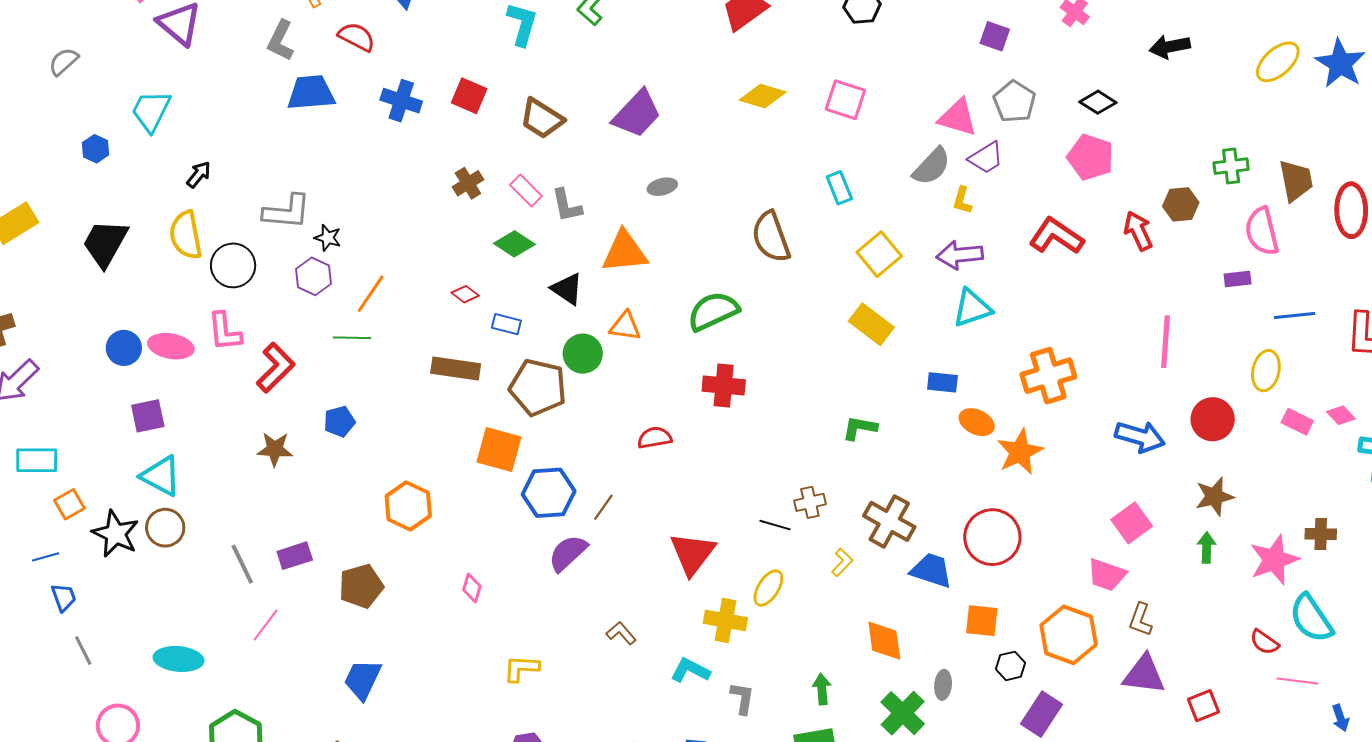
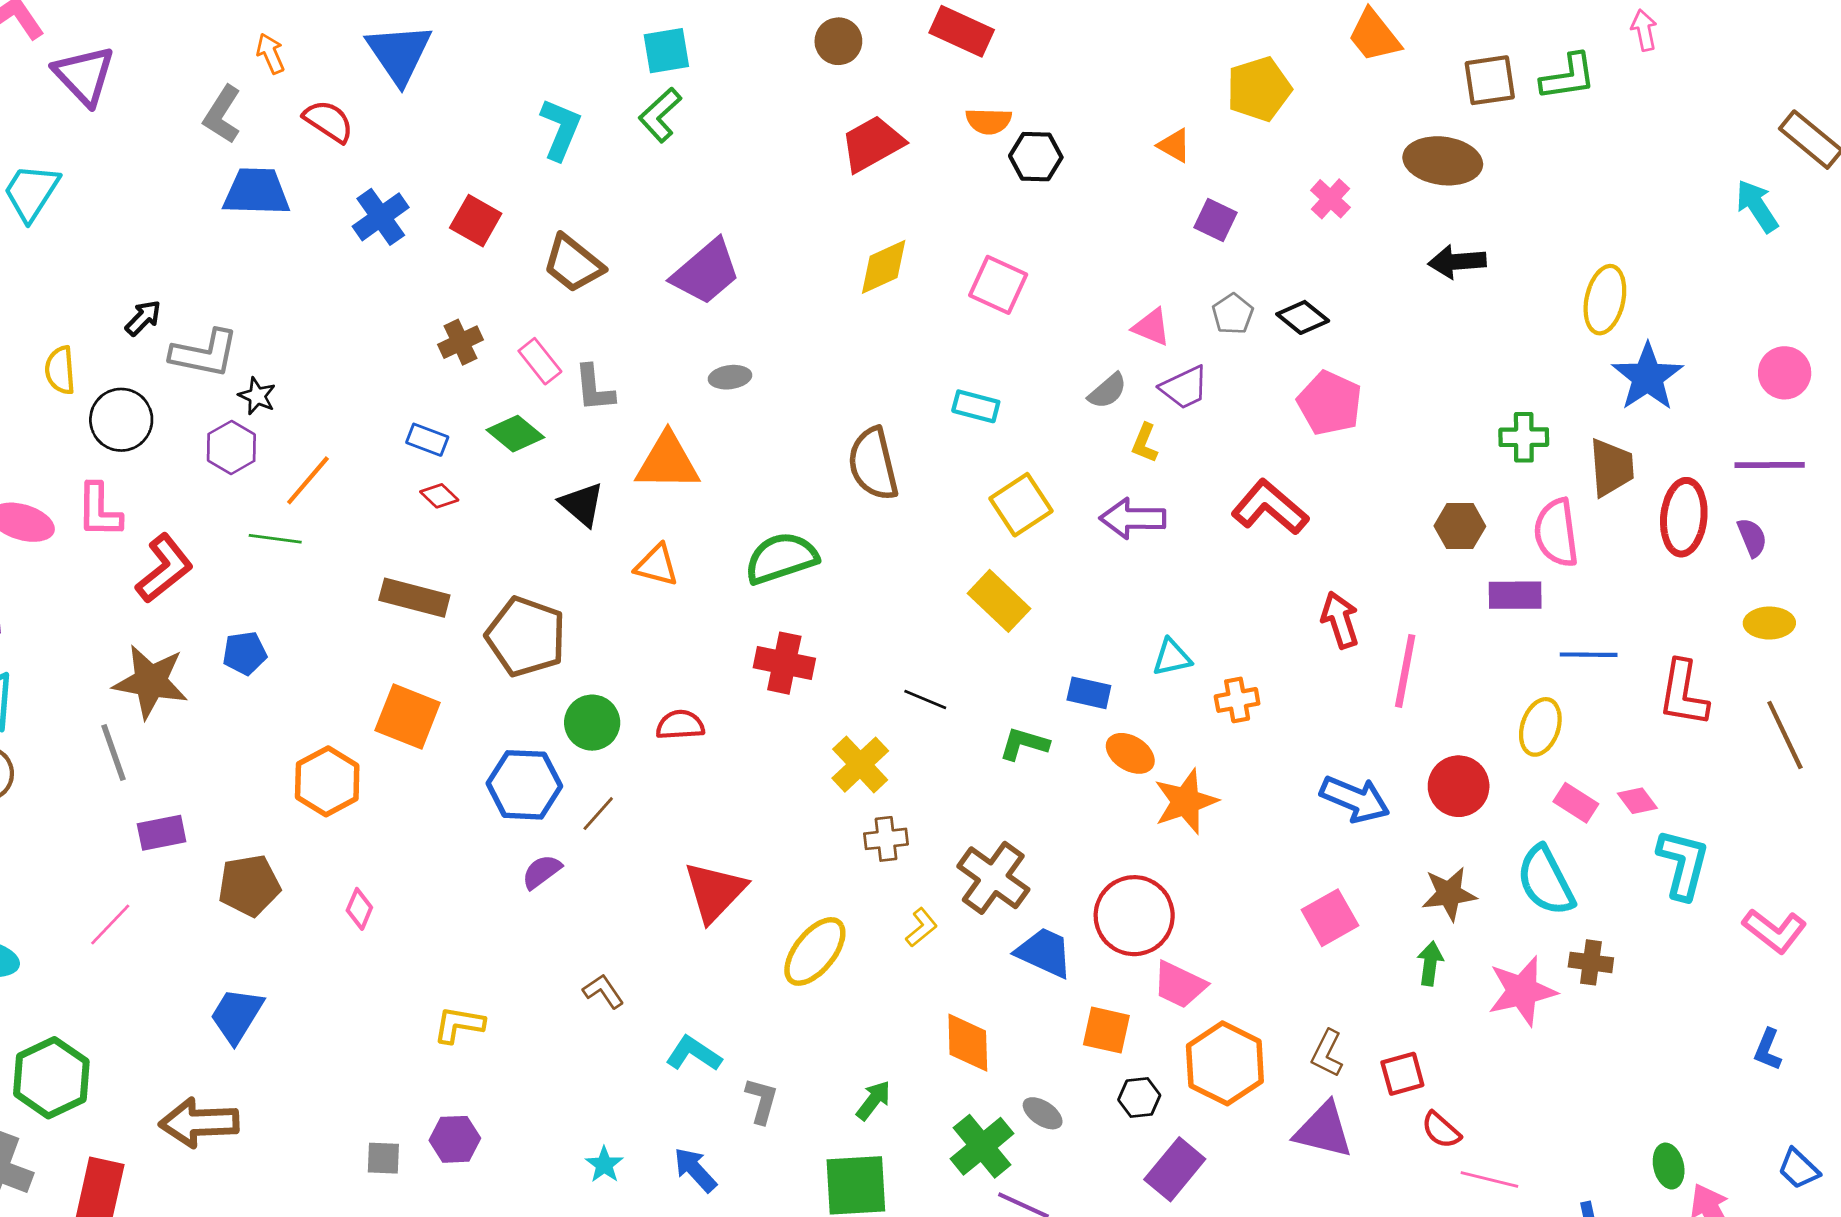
yellow ellipse: (1278, 62) -> (1605, 300), turned -42
blue star: (1340, 64) -> (1647, 377), moved
yellow diamond: (763, 96) -> (884, 267), turned -48
blue cross: (401, 101) -> (381, 217), turned 30
gray pentagon: (1014, 102) -> (1233, 314), size x0.7
black diamond: (1098, 102) -> (1303, 317), moved
pink triangle: (958, 117) -> (1151, 327), size x0.7
gray semicircle: (932, 166) -> (1107, 391), size x0.7
black arrow: (199, 174) -> (143, 318), moved
cyan rectangle: (839, 188) -> (976, 406), turned -60
brown hexagon: (1181, 204) -> (1460, 526), moved
red arrow: (1138, 231) -> (1340, 620), moved
yellow semicircle: (186, 235) -> (60, 370), size x0.7
purple rectangle: (1238, 279) -> (1515, 595), size x1.4
cyan triangle: (972, 308) -> (1172, 657), moved, size x0.7
blue rectangle: (506, 324) -> (427, 440), moved
green circle: (583, 354) -> (592, 723), moved
orange cross: (1048, 376) -> (1237, 700), size x0.6
green L-shape: (860, 428) -> (1024, 744), moved
brown star: (275, 449) -> (151, 682), size x1.5
orange square: (499, 450) -> (408, 716), moved
black line: (775, 525) -> (925, 699), moved
purple semicircle: (568, 553) -> (542, 872), size x0.7
gray line: (242, 564) -> (113, 753), moved
pink trapezoid: (1107, 575) -> (1180, 985), moved
pink diamond: (472, 588) -> (359, 909), moved
yellow ellipse: (768, 588) -> (815, 951), size x1.4
cyan semicircle: (1311, 618) -> (1546, 881), moved
yellow cross: (725, 621) -> (860, 765), moved, turned 30
red semicircle: (1264, 642) -> (1441, 1130), moved
pink line: (1297, 681) -> (1489, 1180), moved
gray ellipse: (943, 685) -> (1043, 1113), turned -68
green arrow: (822, 689) -> (873, 1100), turned 36
red square: (1203, 706) -> (1402, 1074), moved

